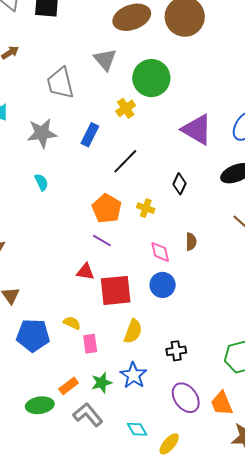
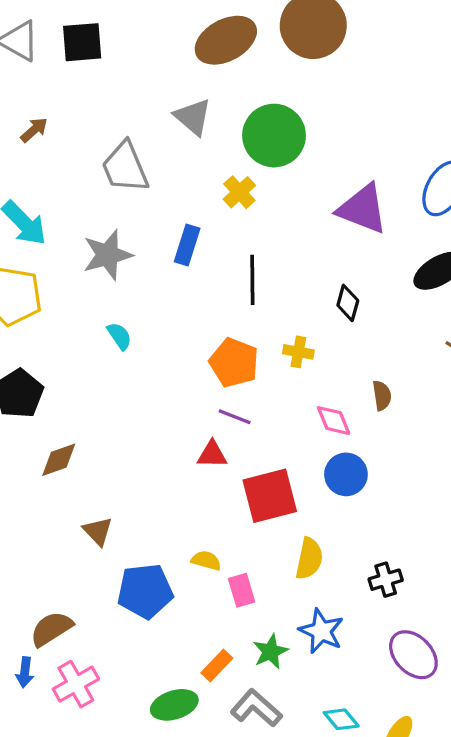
black line: (125, 161) -> (252, 280), turned -36
red triangle: (85, 272) -> (212, 454), moved

